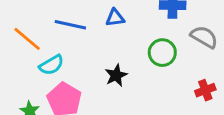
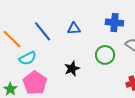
blue line: (70, 25) -> (43, 31), turned 35

